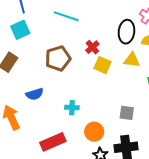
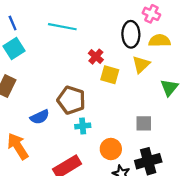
brown pentagon: (58, 58) -> (71, 100), moved, turned -30
yellow triangle: (132, 60) -> (141, 65), turned -42

